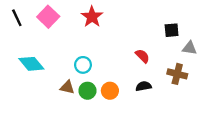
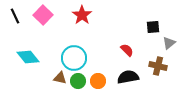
gray triangle: (190, 48) -> (169, 43), turned -48
cyan circle: (83, 65) -> (74, 58), size x1.6
black semicircle: (144, 86) -> (128, 77), size x1.5

